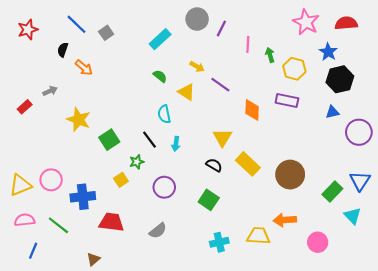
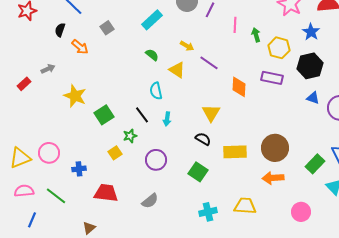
gray square: (106, 33) -> (107, 28), moved
black hexagon: (340, 79) -> (310, 66), moved
blue triangle: (332, 112) -> (313, 98), moved, turned 32
yellow rectangle: (248, 164) -> (235, 152), moved, turned -45
blue cross: (83, 197) -> (79, 169), size x0.6
orange arrow: (285, 220) -> (273, 178), moved

